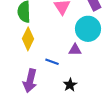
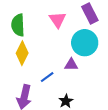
blue line: (52, 62) -> (47, 77), turned -56

